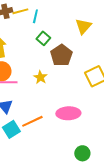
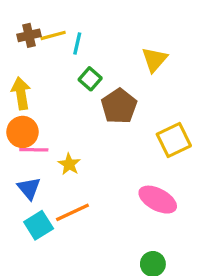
yellow star: (40, 77) -> (69, 164), moved
pink ellipse: (68, 113) -> (158, 200), moved, turned 30

